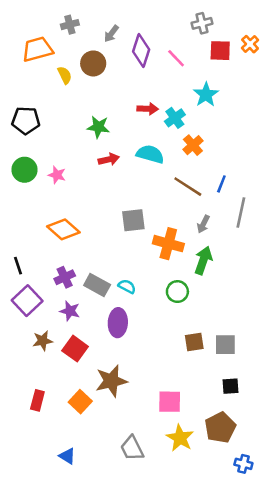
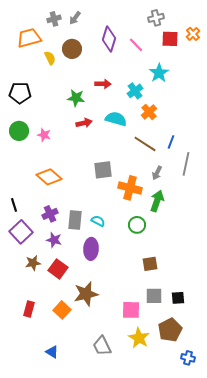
gray arrow: (111, 34) -> (75, 18), moved
red arrow: (148, 109) -> (103, 84), moved
gray rectangle: (97, 285) -> (75, 220), turned 66
gray square: (225, 345) -> (154, 296), moved

